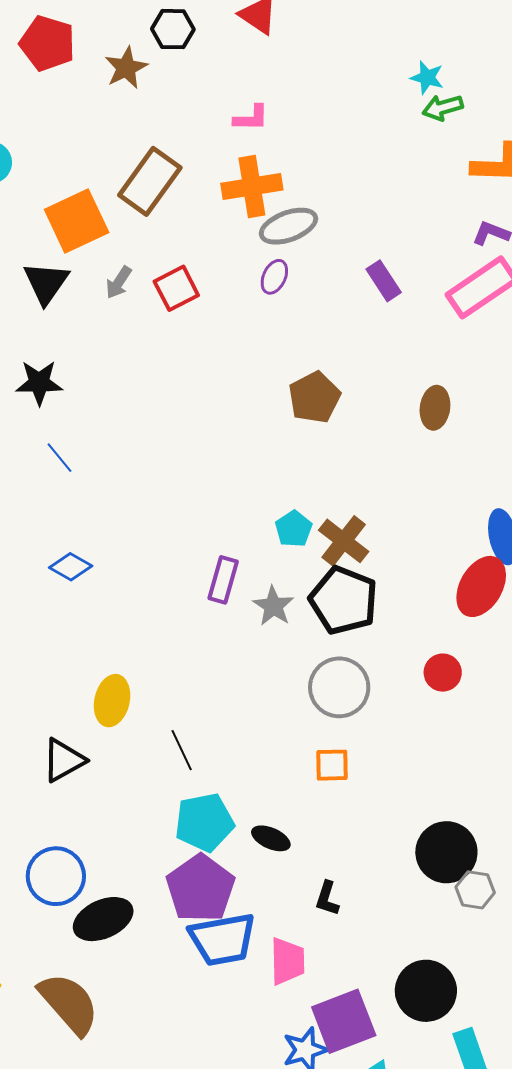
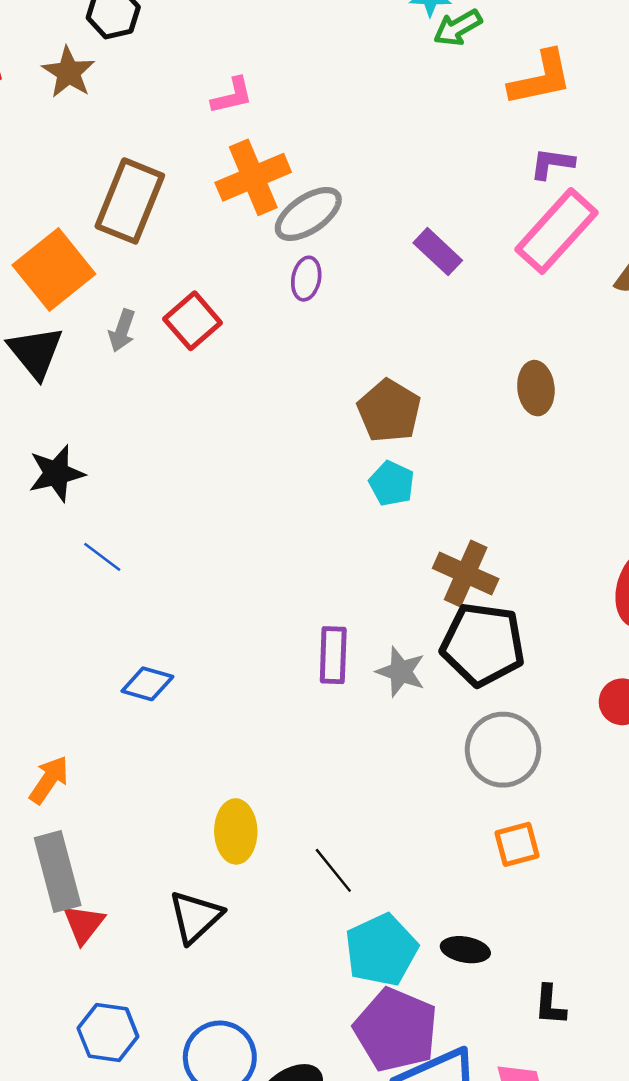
cyan pentagon: (294, 529) -> (392, 483), moved

